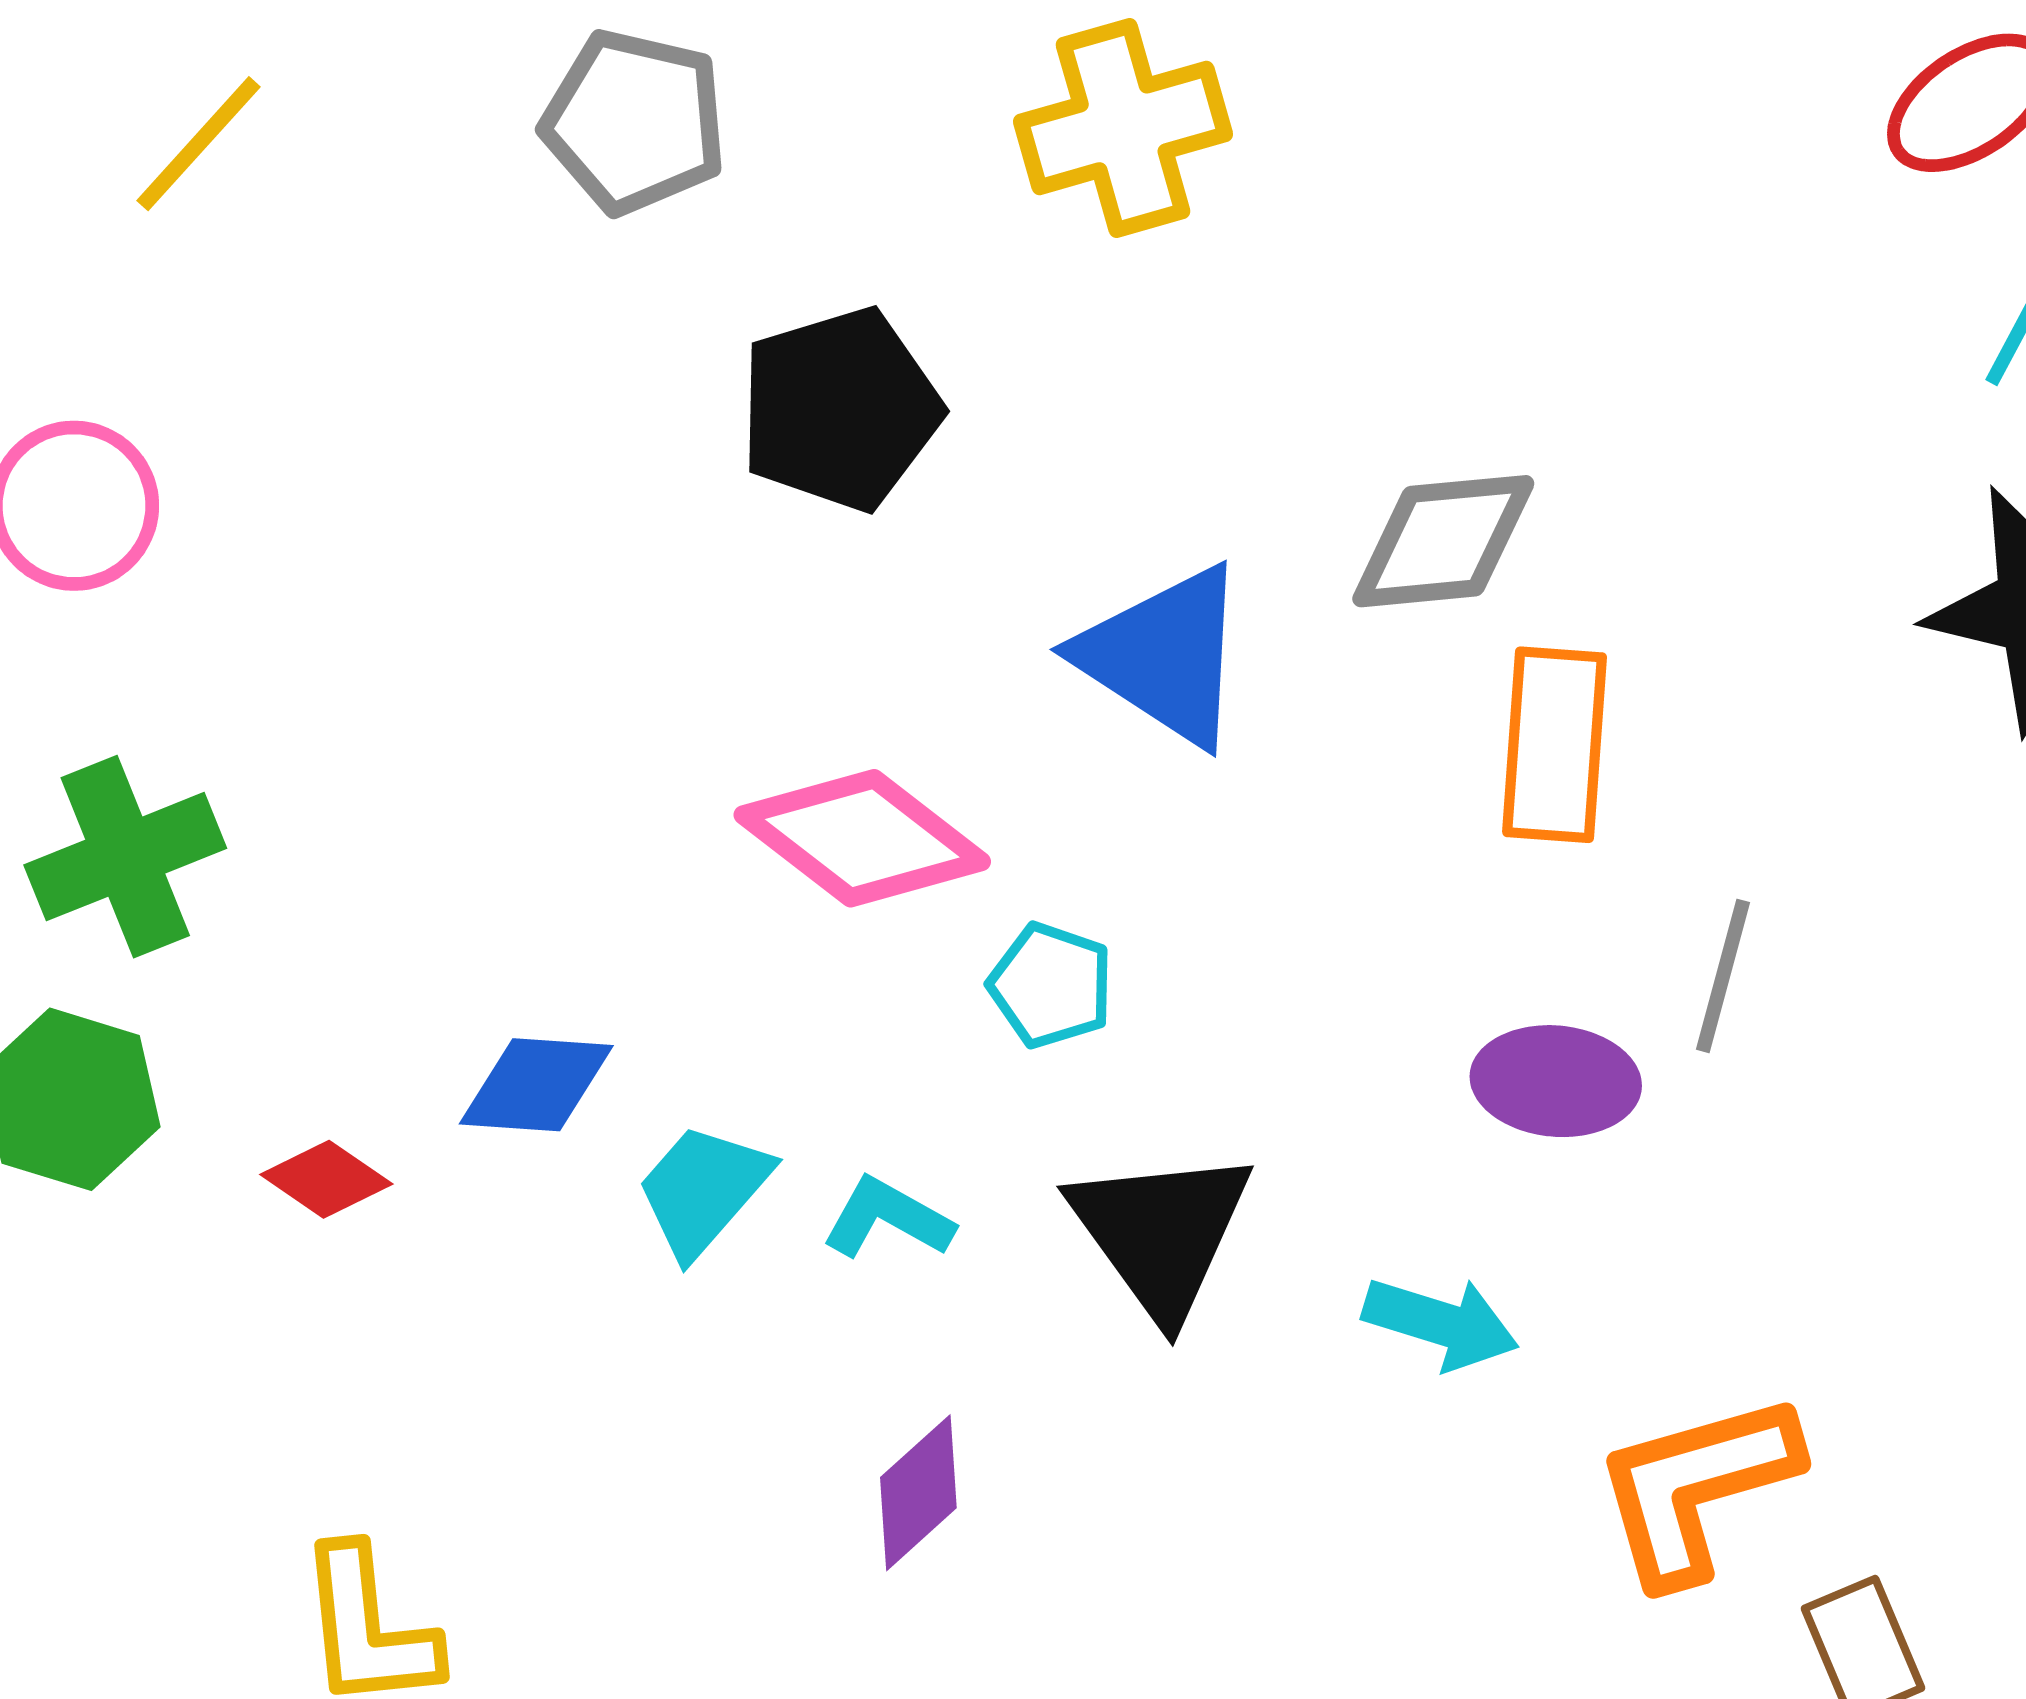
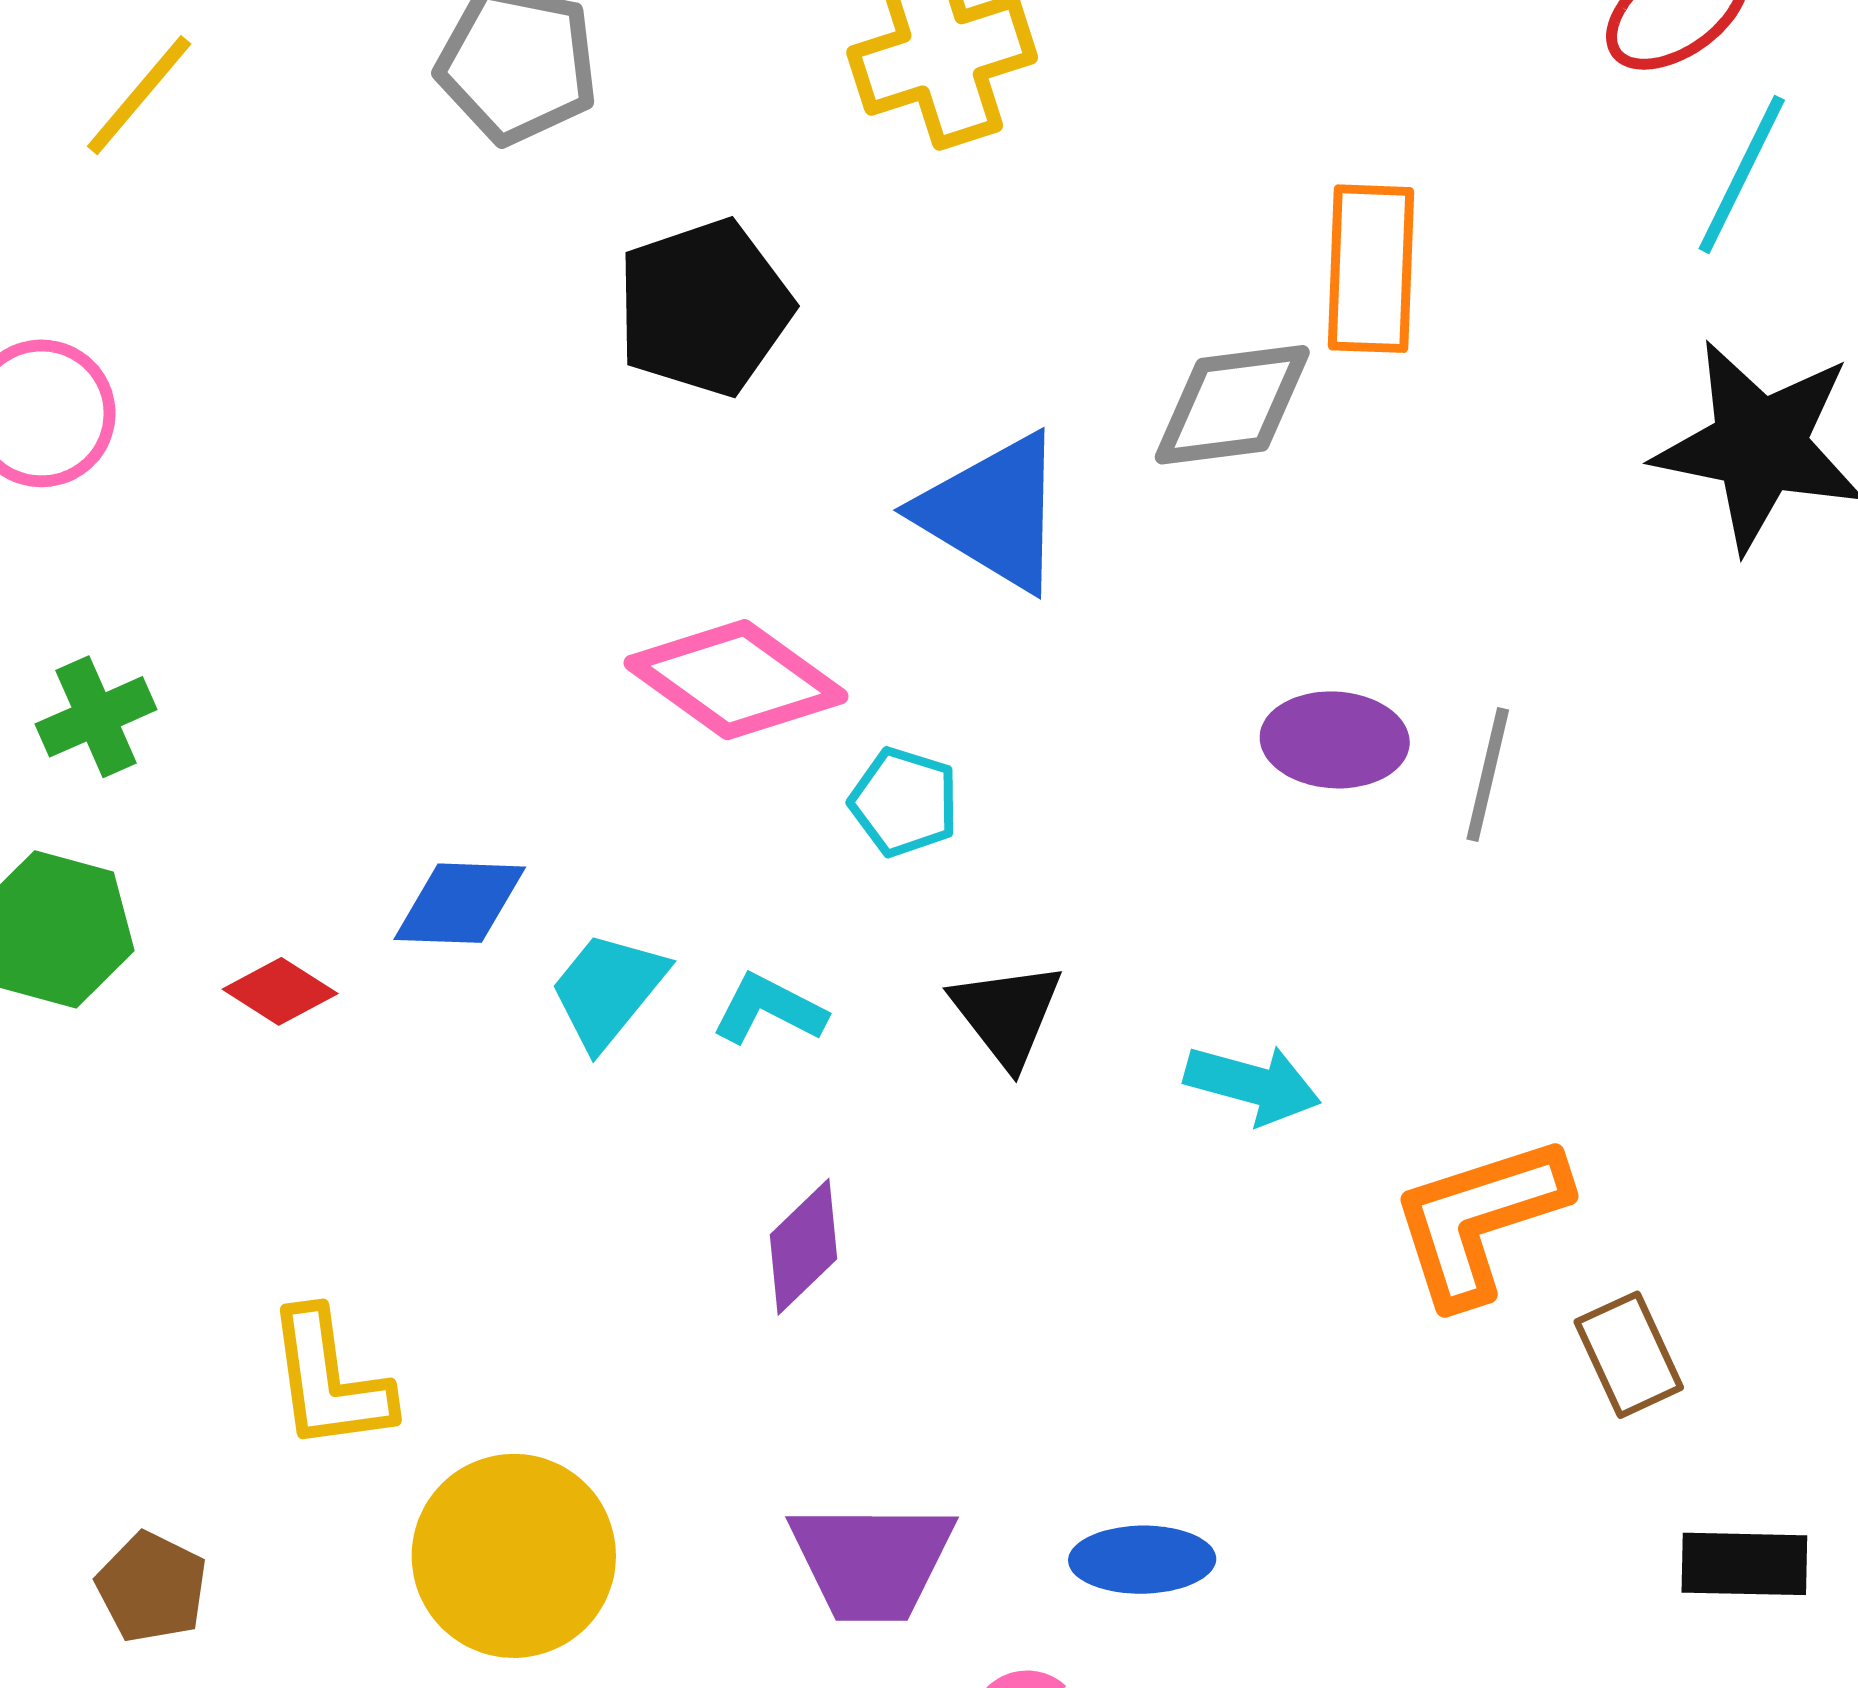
orange rectangle: (1555, 745) -> (1371, 269), moved
green cross: (125, 857) -> (96, 717), size x0.7
purple ellipse: (1556, 1081) -> (1335, 740), moved
black triangle: (1161, 1233) -> (1007, 1014), size x0.7

